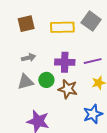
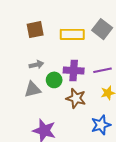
green circle: (46, 80) -> (54, 80), moved

